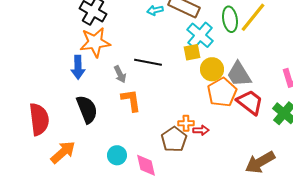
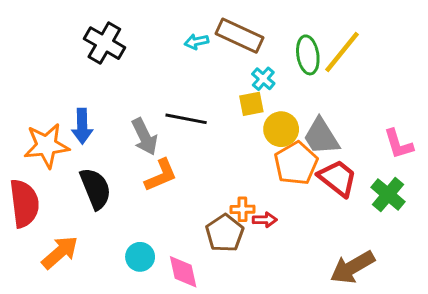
cyan cross: (200, 35) -> (263, 79), size x0.6
orange star: (95, 42) -> (47, 146), moved
gray arrow: (120, 74) -> (145, 137), size x1.4
orange L-shape: (131, 100) -> (161, 175), turned 75

